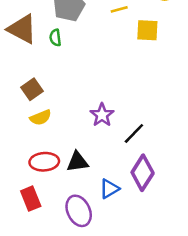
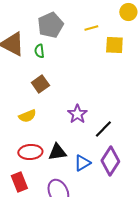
brown square: (32, 89) -> (40, 84), moved
blue triangle: (109, 189) -> (82, 163), moved

